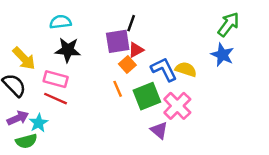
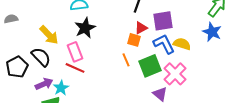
purple square: (118, 41) -> (163, 21), moved
black star: (68, 50) -> (85, 28), turned -30
orange square: (127, 65) -> (134, 40), turned -32
pink rectangle: (56, 79) -> (75, 52), turned 54

